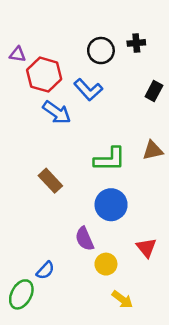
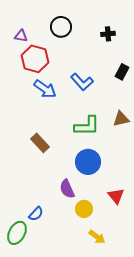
black circle: (101, 51) -> (61, 27), moved
purple triangle: (18, 54) -> (21, 36), moved
blue L-shape: (88, 90) -> (82, 82), moved

